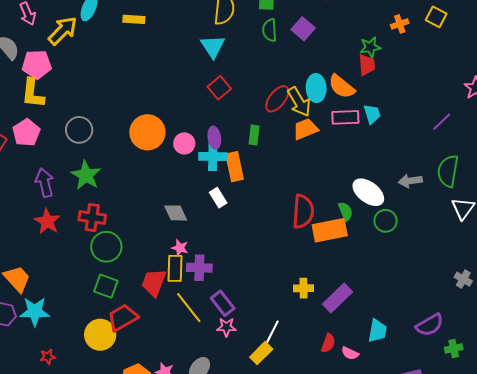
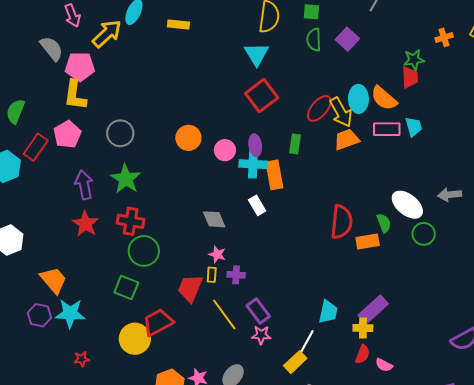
red square: (219, 88) -> (262, 96), size x1.4
orange circle: (147, 132) -> (188, 138), size x0.7
orange rectangle: (330, 230) -> (368, 242), size x0.7
yellow rectangle: (175, 268) -> (212, 275), size x0.6
purple cross: (199, 268) -> (236, 275), size x0.7
green square: (106, 286) -> (126, 288), moved
yellow cross: (303, 288) -> (363, 328), moved
cyan trapezoid: (377, 331) -> (328, 312), moved

